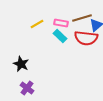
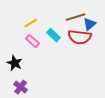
pink rectangle: (61, 23) -> (33, 41), moved, turned 32

